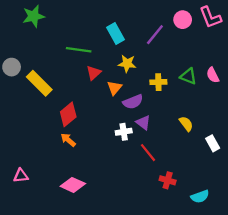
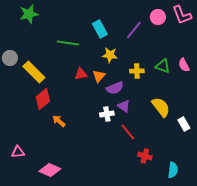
red triangle: (94, 73) -> (81, 74), moved, turned 32
red diamond: (68, 114) -> (43, 99), moved
yellow semicircle: (186, 124) -> (161, 107), size x1.5
pink diamond: (73, 185) -> (50, 170), moved
cyan semicircle: (200, 197) -> (173, 170), turned -63

